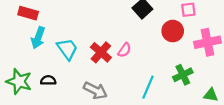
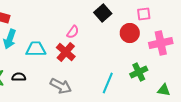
cyan trapezoid: (67, 49) -> (36, 49), turned -55
pink semicircle: (124, 50) -> (73, 32), moved

